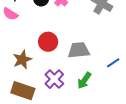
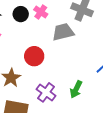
gray trapezoid: (79, 50) -> (63, 32), moved

